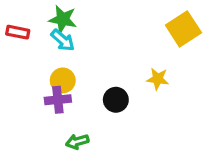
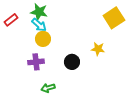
red rectangle: (18, 32) -> (11, 20), turned -48
yellow circle: (63, 80) -> (43, 39), moved

